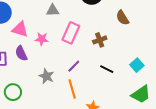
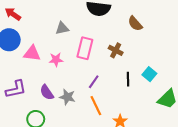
brown cross: (100, 40) -> (116, 50), turned -32
purple semicircle: (21, 53) -> (47, 92), moved
cyan square: (137, 65) -> (149, 74), moved
black line: (107, 69) -> (128, 79), turned 72

